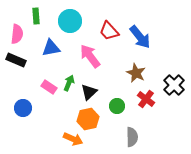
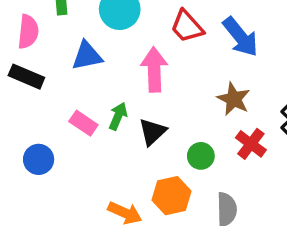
pink arrow: (90, 56) -> (154, 70), turned 35
orange hexagon: (88, 119) -> (171, 196), moved

